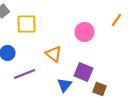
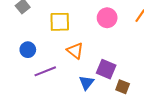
yellow square: (26, 24) -> (60, 22), moved
pink circle: (84, 32) -> (107, 18), moved

